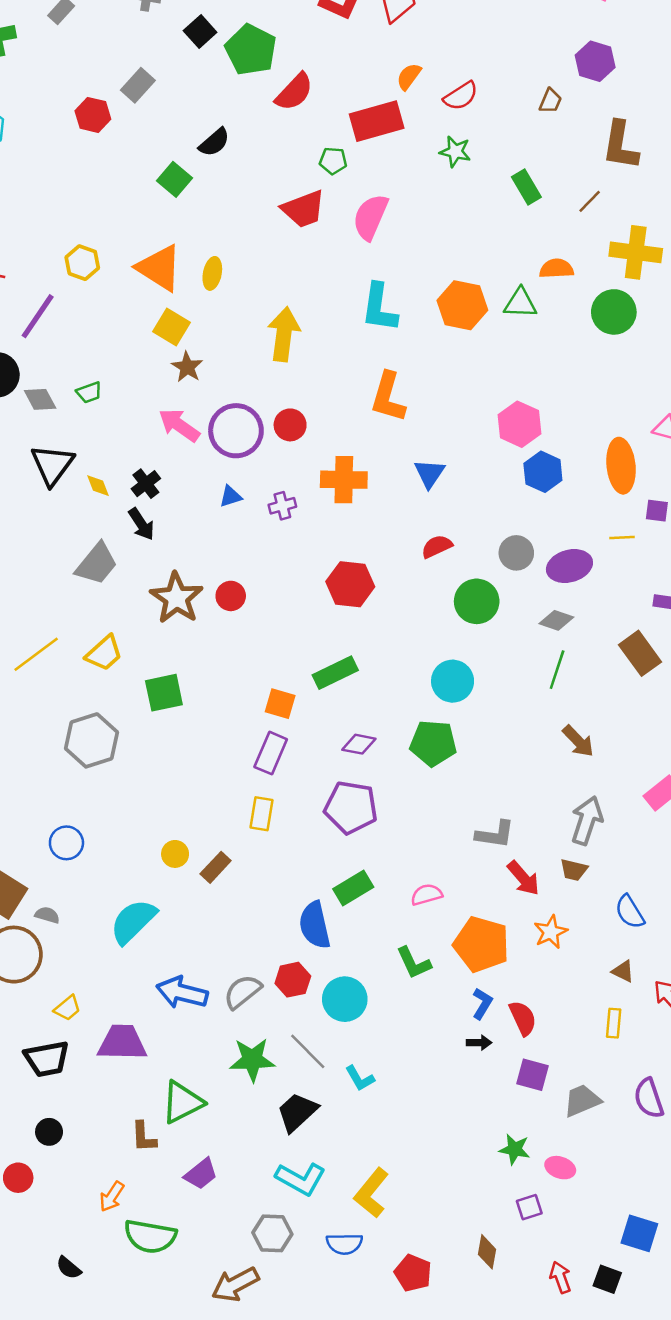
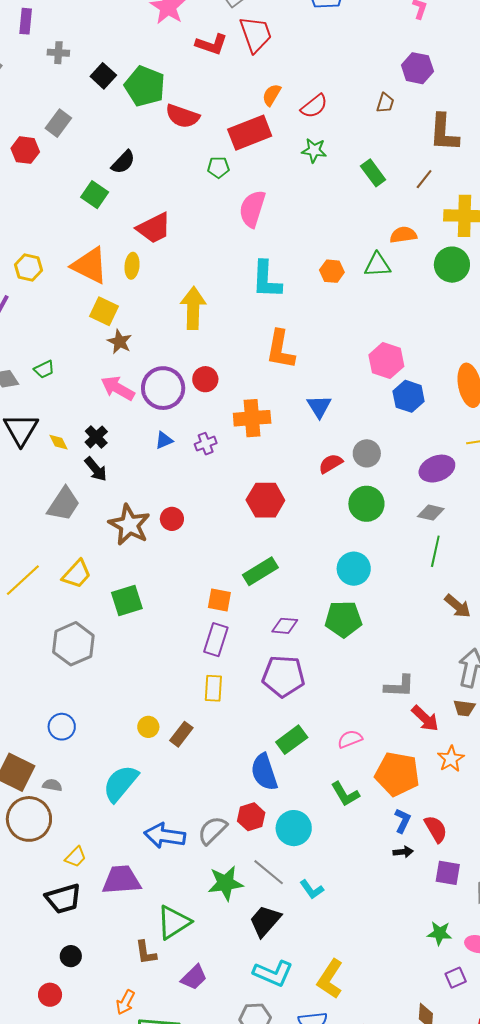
red semicircle: (294, 92) -> (182, 116), turned 72
red trapezoid: (303, 209) -> (154, 228), moved
orange hexagon: (462, 305) -> (332, 271), size x0.6
gray circle: (516, 553) -> (367, 453), moved

